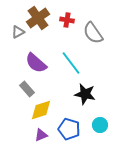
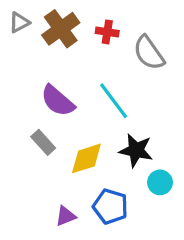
gray triangle: (18, 32) -> (19, 22), moved
yellow diamond: (41, 110) -> (86, 158), moved
cyan circle: (100, 125) -> (160, 182), moved

